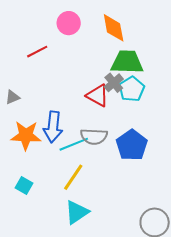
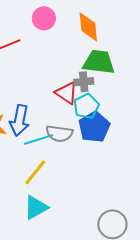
gray cross: (114, 83) -> (84, 82), turned 30
cyan pentagon: (132, 89) -> (86, 106), moved
blue pentagon: (132, 145) -> (94, 127), moved

